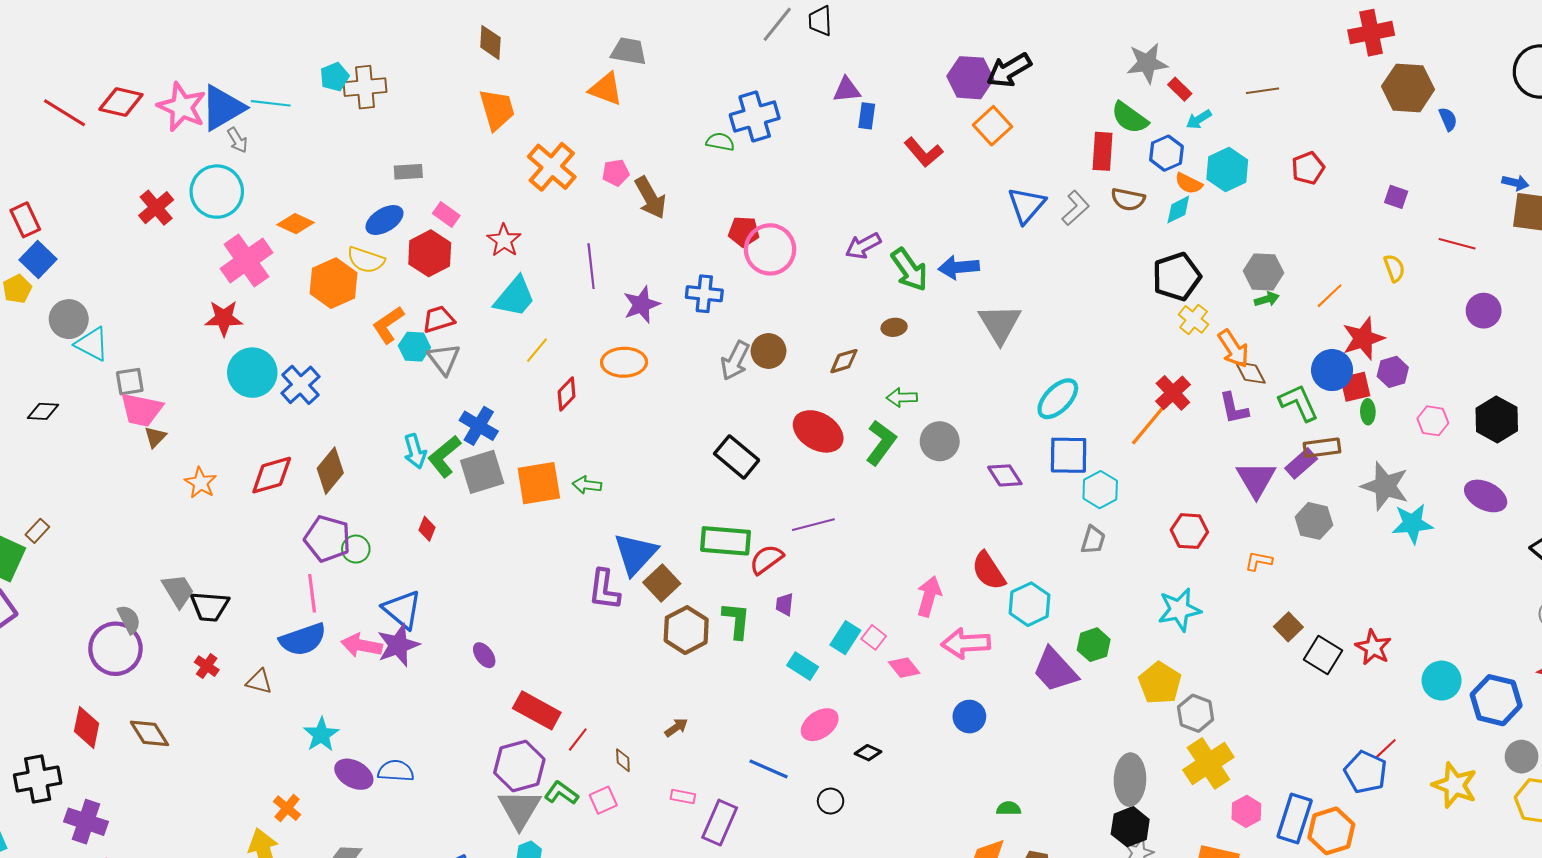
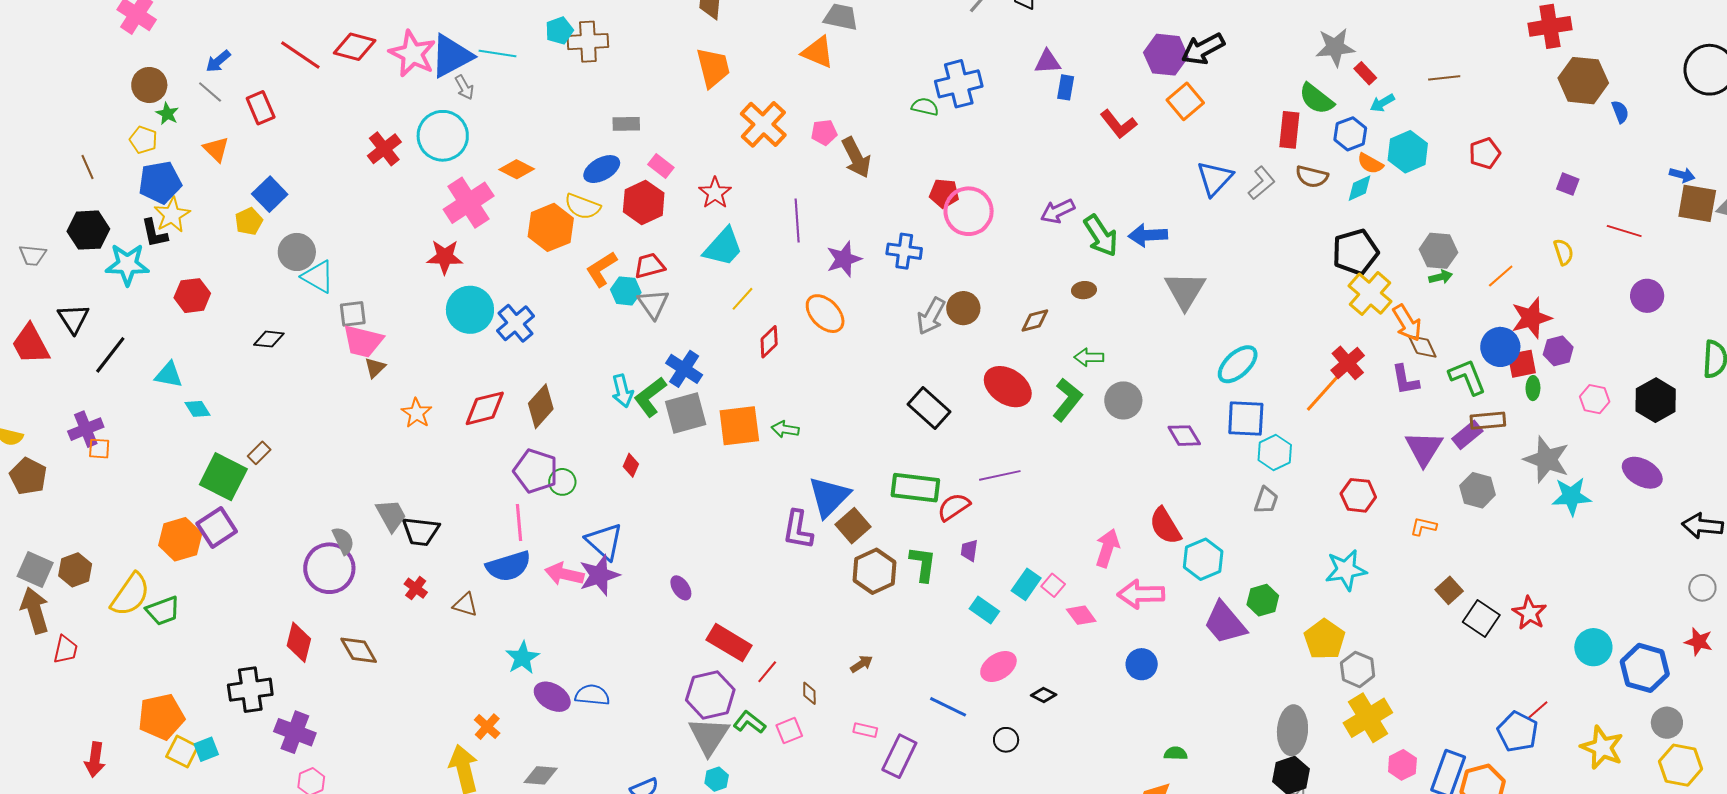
red rectangle: (25, 220) -> (261, 108), moved
yellow cross: (1194, 319) -> (1370, 294), size x1.5
orange ellipse: (624, 362) -> (825, 314), turned 45

